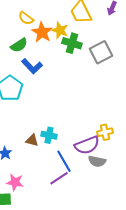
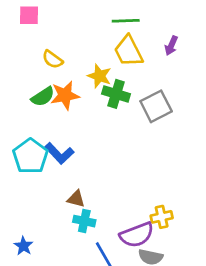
orange star: (42, 32) -> (65, 95), moved, turned 30
blue L-shape: (32, 66) -> (59, 153), moved
brown triangle: (32, 140) -> (76, 199), moved

